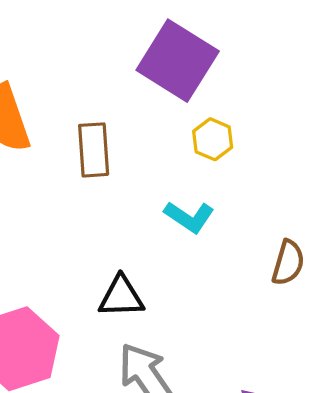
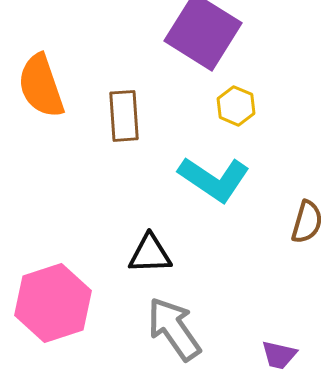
cyan L-shape: (189, 217) -> (214, 179), size x1.5

